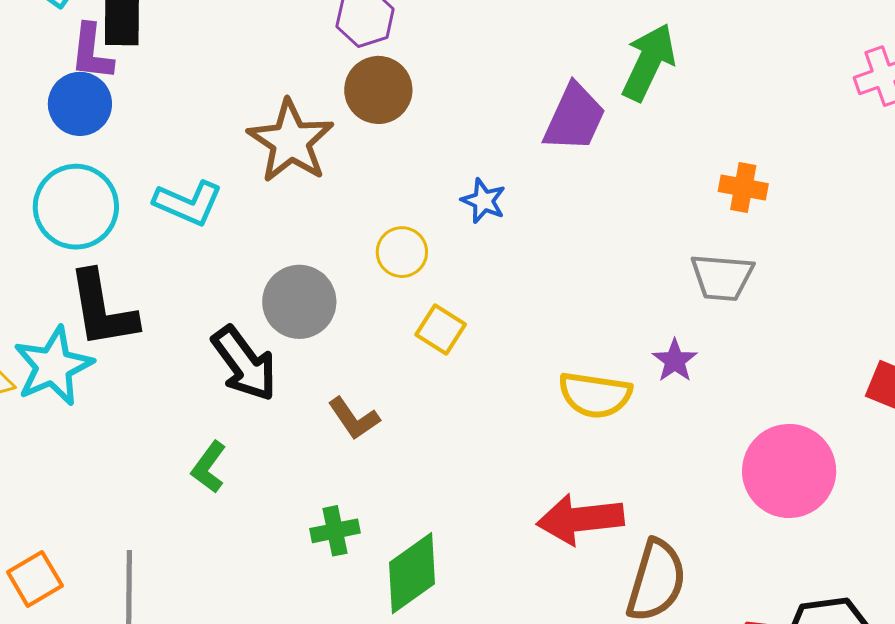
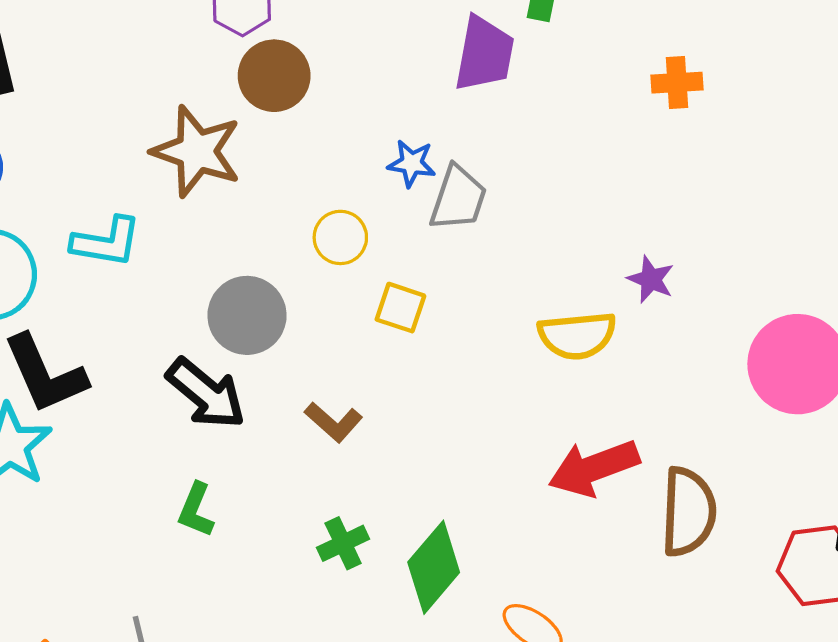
gray trapezoid: (722, 277) -> (458, 198), moved, turned -62

